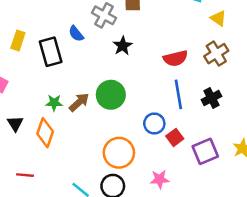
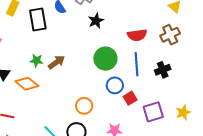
green circle: (111, 95) -> (105, 59), moved
orange diamond: (45, 133) -> (27, 84), turned -75
orange circle: (119, 153) -> (84, 106), size x0.7

